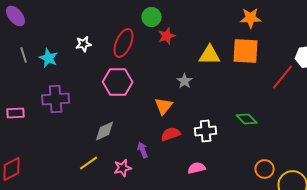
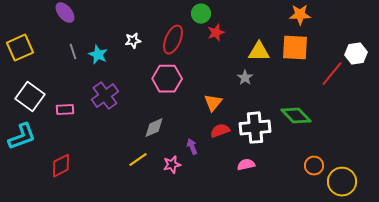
gray star: (185, 81) -> (245, 78), moved
purple cross: (56, 99) -> (105, 96), turned -32
green diamond: (247, 119) -> (296, 116), size x1.4
white cross: (206, 131) -> (255, 128), size x1.4

